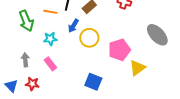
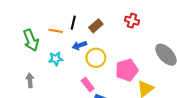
blue arrow: (73, 26) -> (79, 45), turned 40
pink rectangle: (50, 64) -> (88, 85), moved

